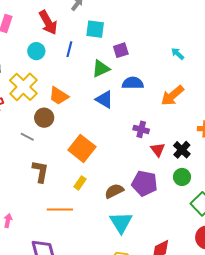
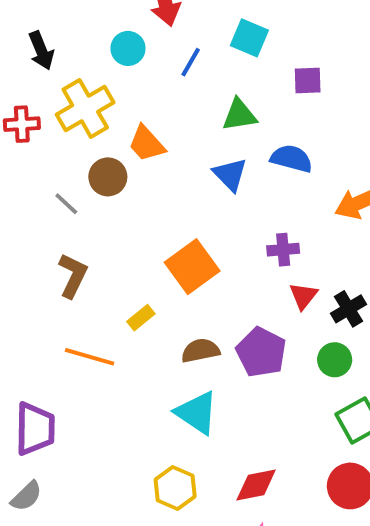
purple square: (121, 50) -> (308, 80), moved
purple cross: (141, 129) -> (283, 250), turned -35
orange square: (82, 148) -> (192, 267), moved
cyan triangle: (121, 222) -> (197, 413), turned -40

